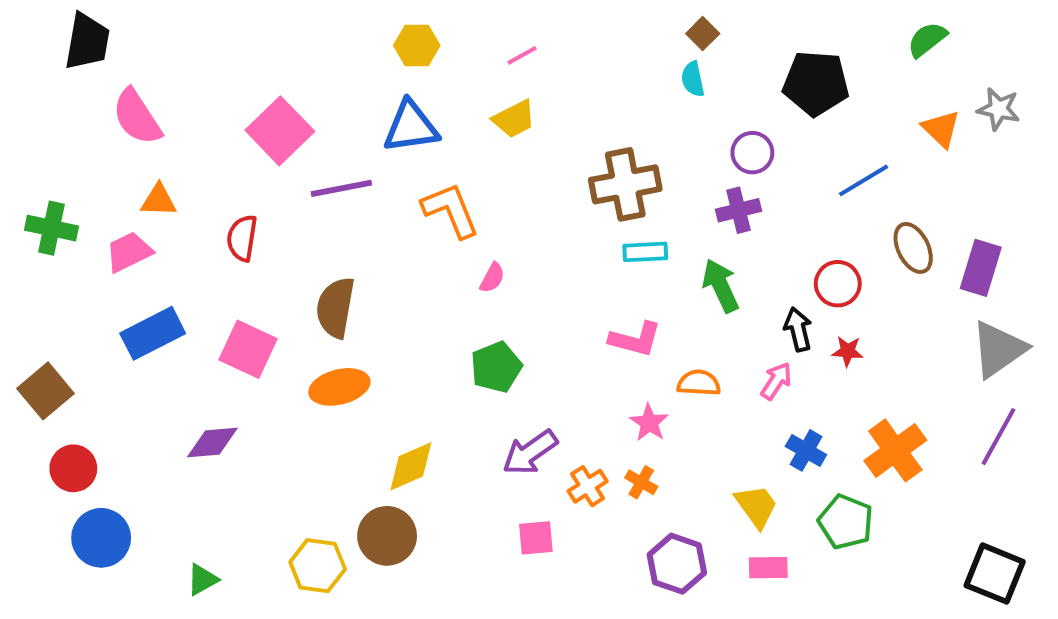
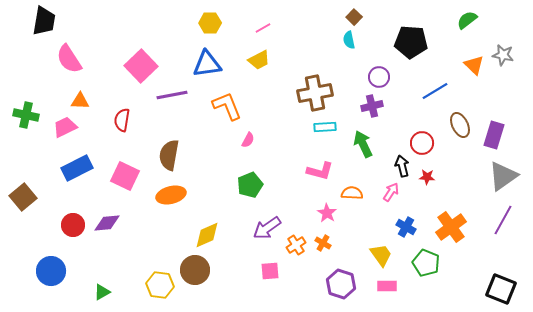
red circle: (73, 468) -> (73, 225), moved

